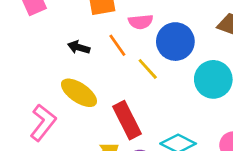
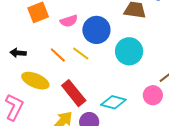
orange line: (117, 45) -> (58, 55), moved
black arrow: (79, 47) -> (18, 53), moved

